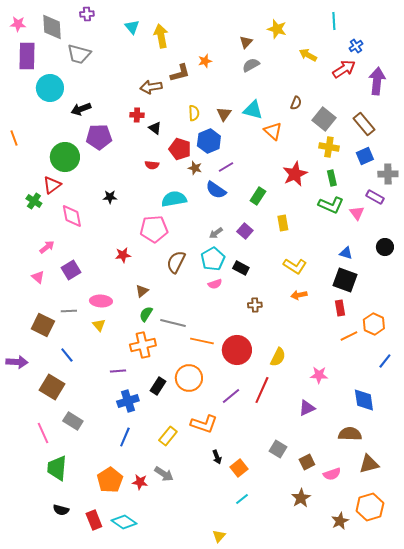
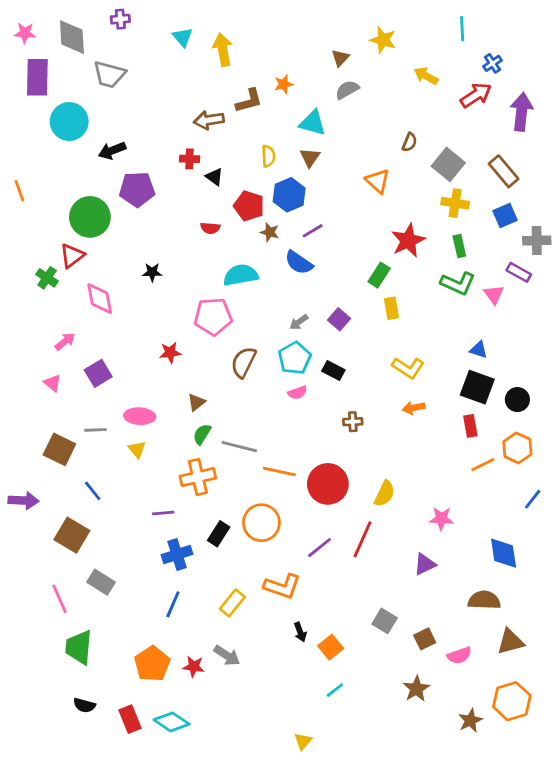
cyan triangle: (253, 110) -> (313, 123), moved
green rectangle: (258, 196) -> (379, 275), moved
black circle: (385, 247) -> (517, 400), moved

